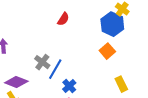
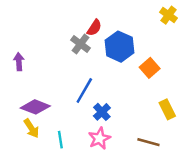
blue hexagon: (112, 24) -> (119, 47), moved
gray cross: (42, 62) -> (80, 44), moved

